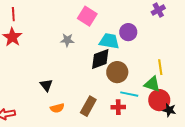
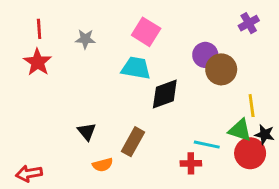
gray star: (67, 40) -> (85, 39), moved
cyan trapezoid: (109, 41) -> (136, 68), moved
brown circle: (117, 72) -> (221, 69), moved
brown rectangle: (88, 106) -> (133, 142), moved
black star: (169, 110) -> (265, 134), moved

